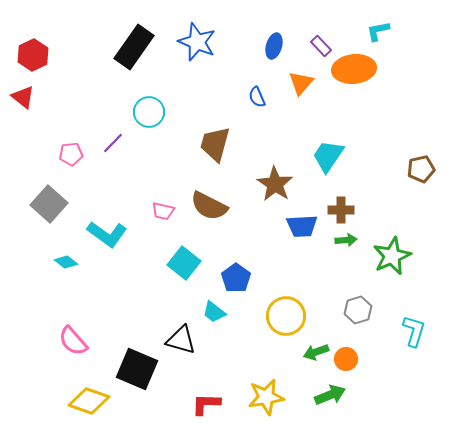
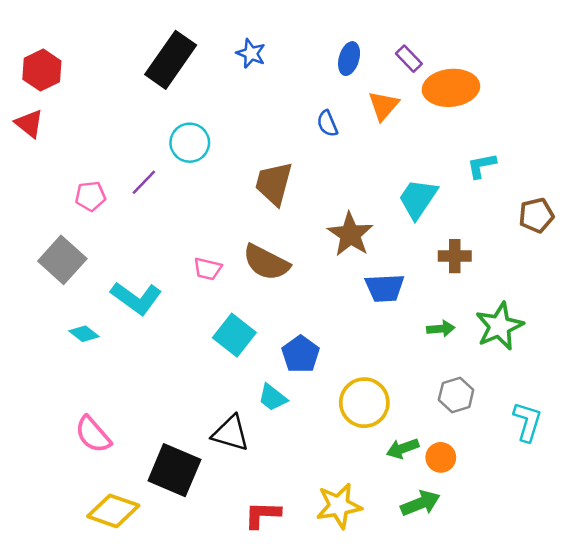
cyan L-shape: (378, 31) -> (482, 166), moved
blue star: (197, 42) -> (251, 53), size x0.6
brown cross: (341, 210) -> (455, 256), moved
green arrow: (346, 240) -> (441, 329), moved

